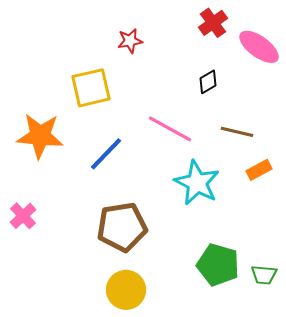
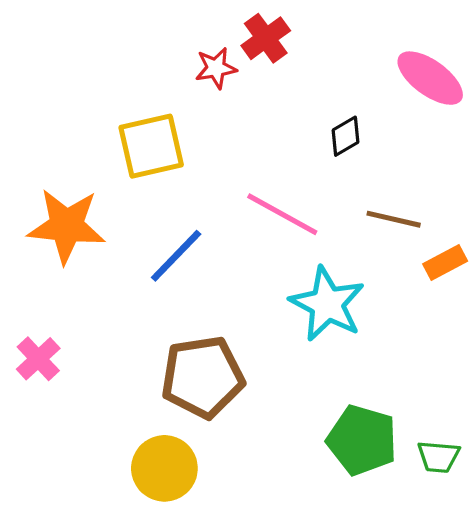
red cross: (213, 23) -> (266, 38), moved
orange rectangle: (259, 170) -> (445, 262), moved
yellow circle: (126, 290) -> (164, 468), moved

